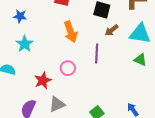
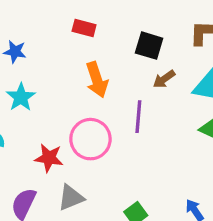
pink circle: (68, 68) -> (90, 139), size x1.6
red star: (43, 80) -> (49, 158), turned 30

